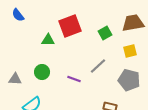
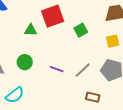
green square: (105, 33) -> (81, 30), moved
gray line: (98, 66) -> (83, 70), moved

